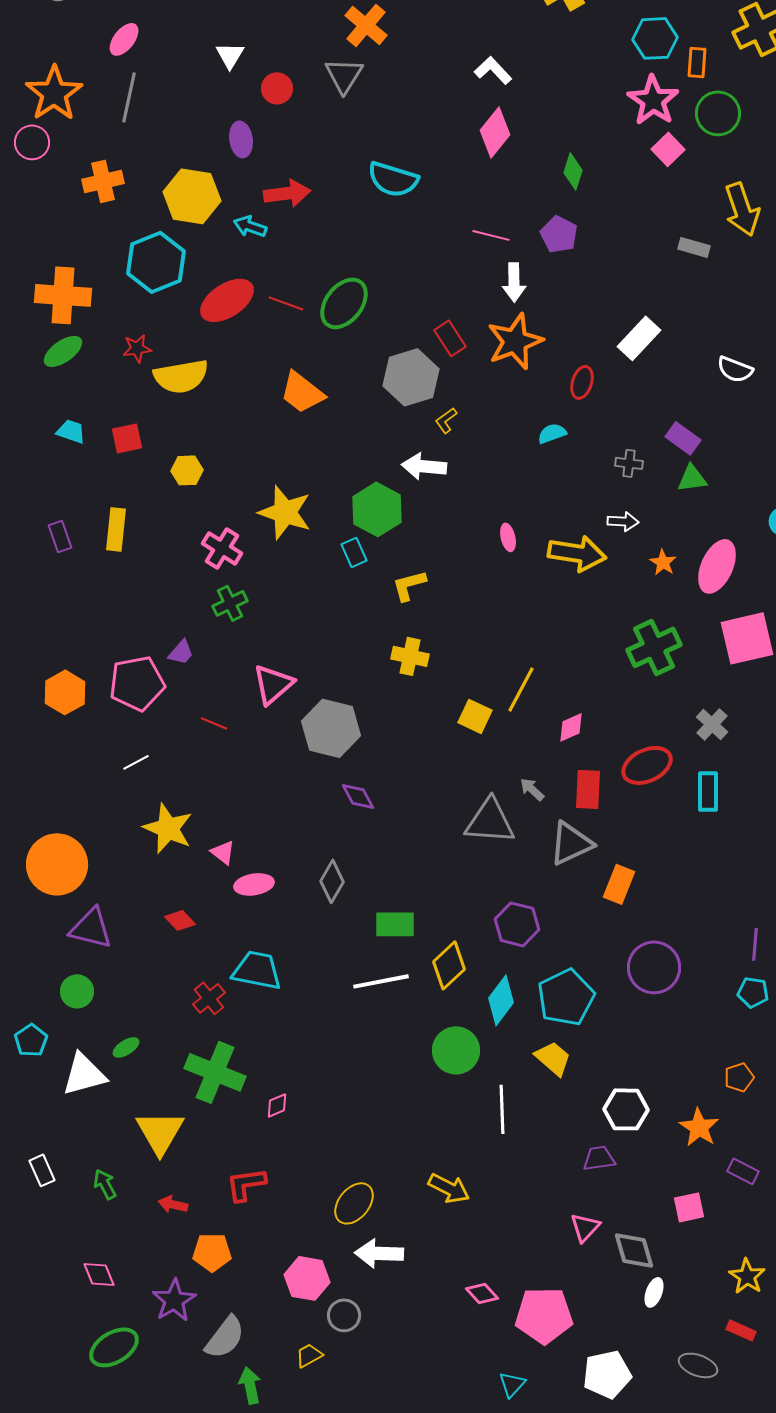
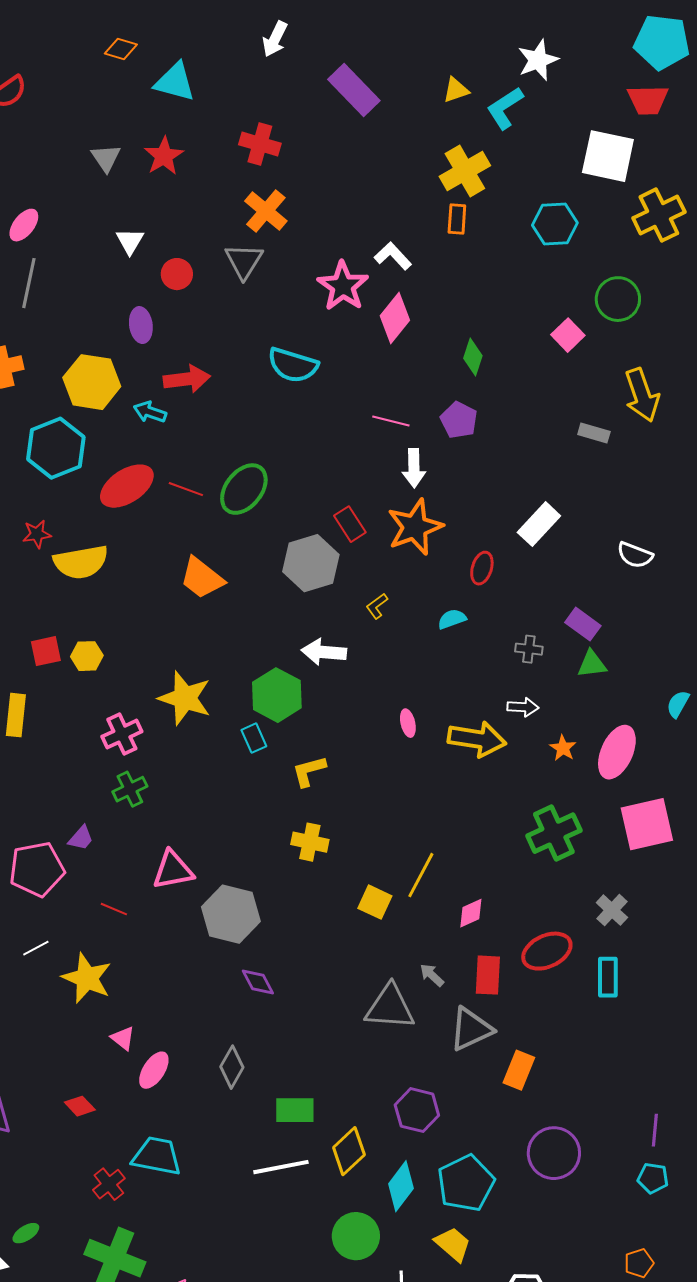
orange rectangle: (697, 62) -> (457, 219), moved
pink star: (653, 100) -> (343, 286), moved
yellow L-shape: (446, 420) -> (377, 606), moved
red square: (127, 438) -> (46, 651), moved
pink cross: (222, 548) -> (122, 734), turned 33
pink triangle: (273, 684) -> (173, 870), turned 30
yellow star: (168, 828) -> (87, 978), moved
pink ellipse: (254, 884) -> (154, 1070), turned -48

